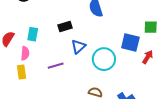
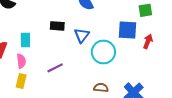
black rectangle: (65, 26) -> (57, 26), turned 32
blue triangle: (78, 46) -> (82, 35), moved
yellow rectangle: (21, 72) -> (21, 81), turned 32

